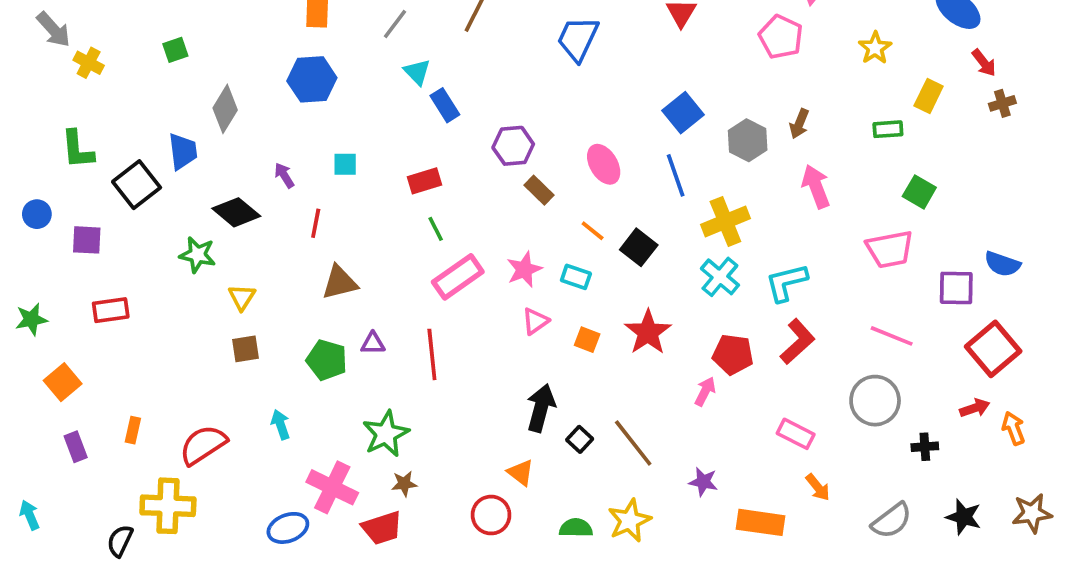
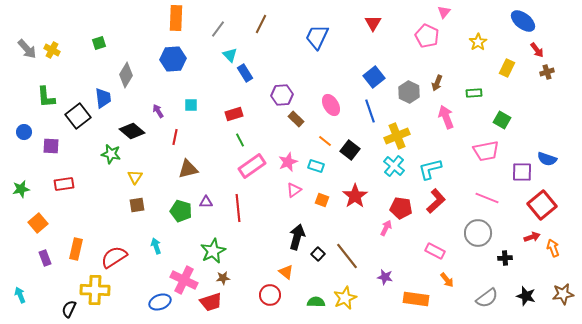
gray arrow: (53, 30) -> (27, 49), moved
green rectangle: (888, 129) -> (474, 93), moved
orange rectangle: (133, 430) -> (76, 249), size x1.5

